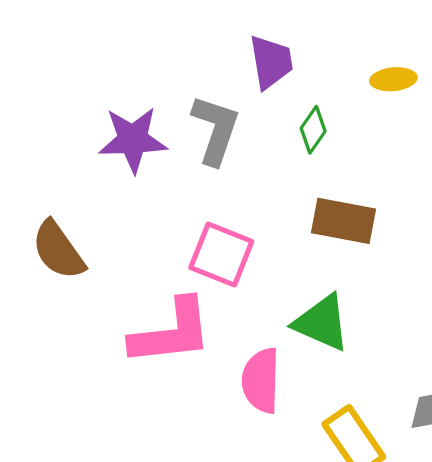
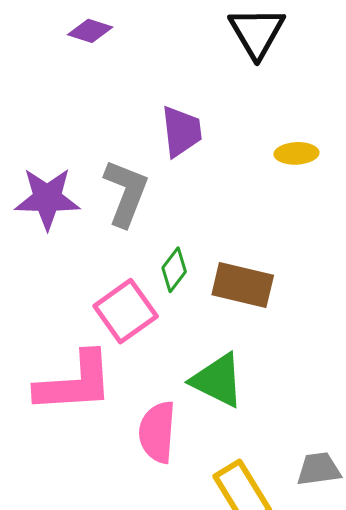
green diamond: (313, 130) -> (174, 270), moved
pink square: (221, 254) -> (126, 311), turned 30

